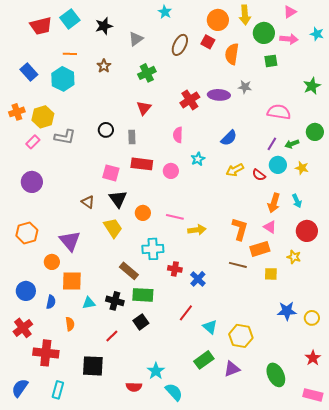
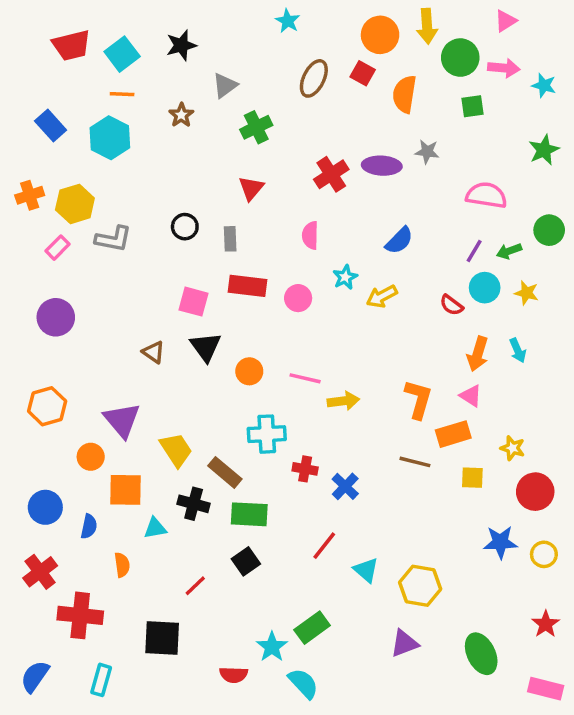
cyan square: (70, 19) -> (122, 54), moved
cyan star: (317, 34) -> (544, 85), moved
gray triangle: (136, 39) -> (225, 85), moved
yellow arrow: (235, 170) -> (382, 296), moved
yellow trapezoid: (113, 228) -> (176, 450), moved
red circle: (307, 231) -> (535, 492), moved
black cross: (115, 301) -> (194, 504), moved
green rectangle: (204, 360) -> (312, 628), moved

